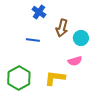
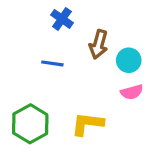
pink semicircle: (75, 61) -> (132, 92), moved

